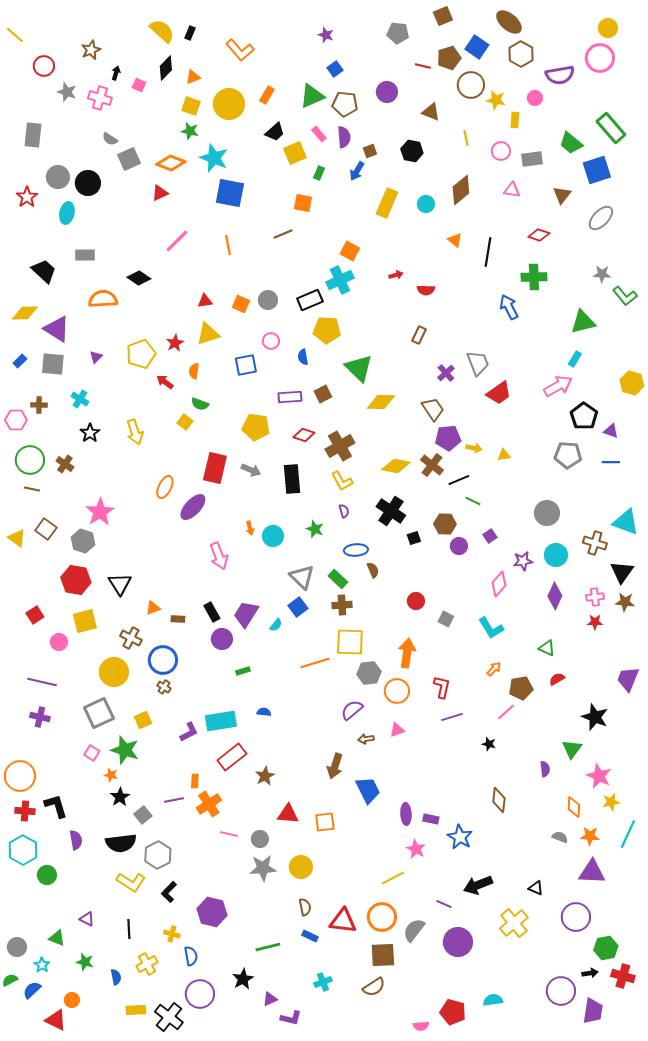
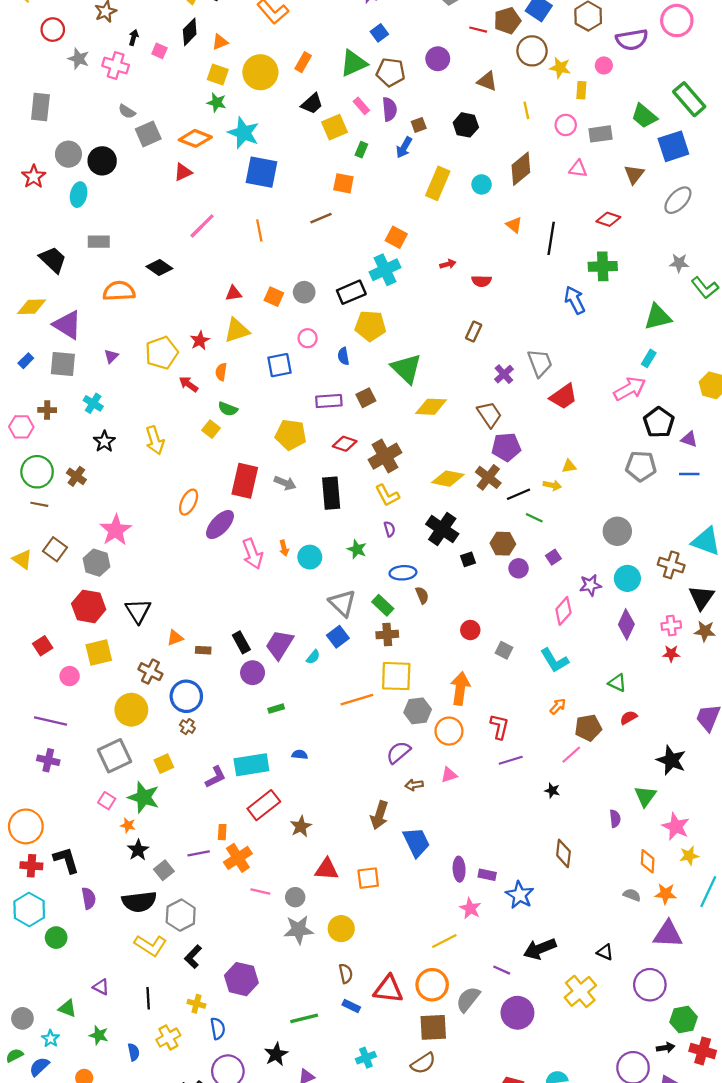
yellow arrow: (474, 448) -> (552, 485), moved
pink arrow: (219, 556) -> (253, 554), moved

